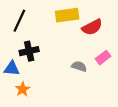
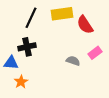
black line: (19, 21) -> (31, 18), moved
red semicircle: (92, 27) -> (85, 25), turned 84

